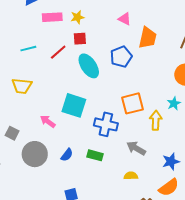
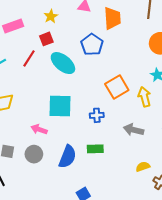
yellow star: (77, 17) -> (51, 16), moved
blue cross: (106, 124) -> (97, 115), size x0.6
gray circle: (35, 154) -> (34, 154), moved, size x0.7
blue semicircle: (67, 155) -> (68, 157), size x1.6
yellow semicircle: (131, 176) -> (143, 167), moved

